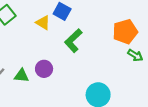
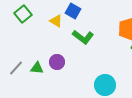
green L-shape: (73, 41) -> (83, 37), turned -100

